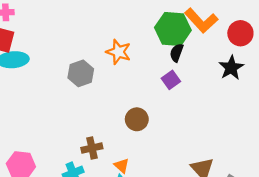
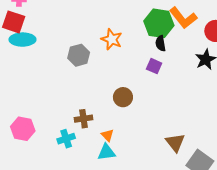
black semicircle: (177, 53) -> (161, 43), turned -35
purple square: (171, 80) -> (154, 66), turned -35

